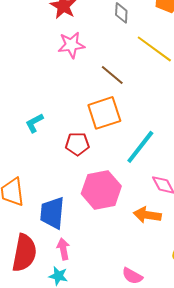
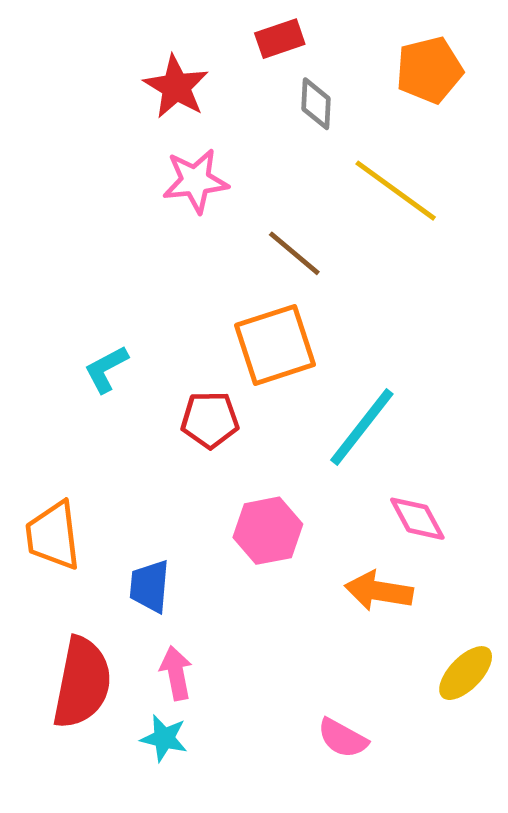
pink hexagon: (101, 190) -> (268, 531), size x0.7
blue trapezoid: (52, 213) -> (150, 586), size x0.7

